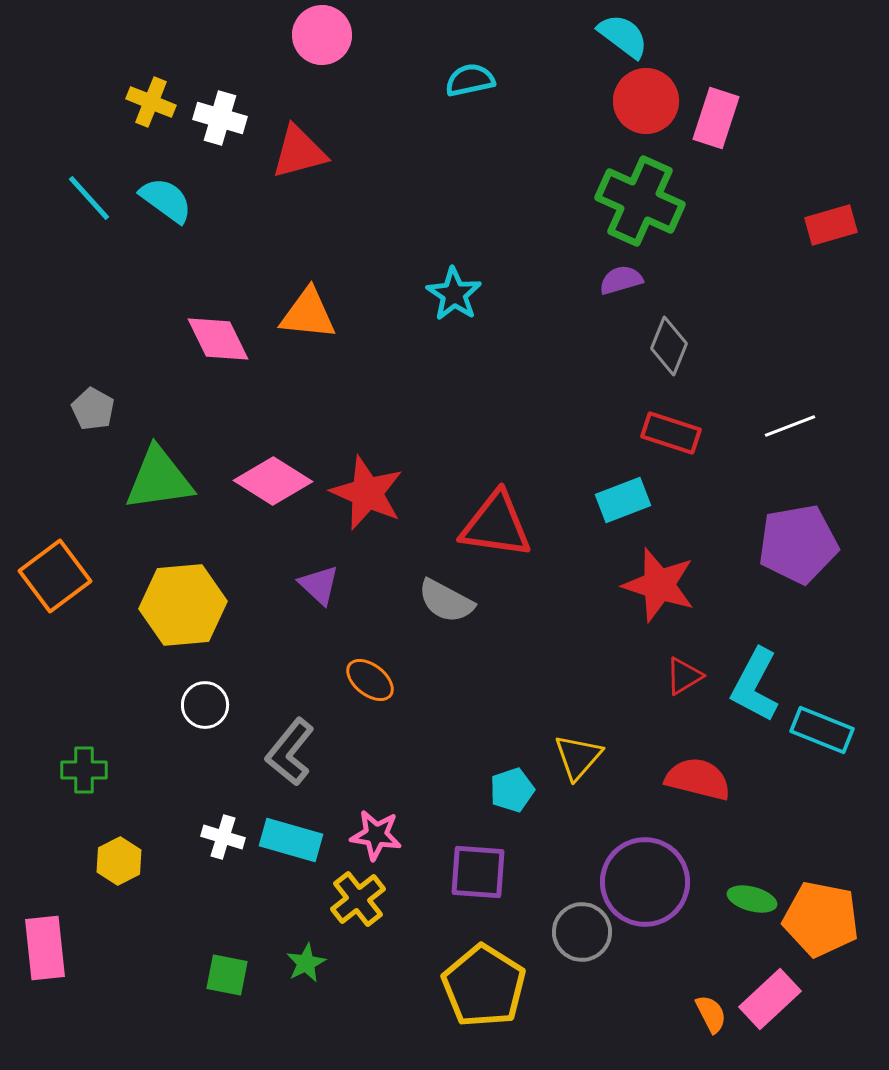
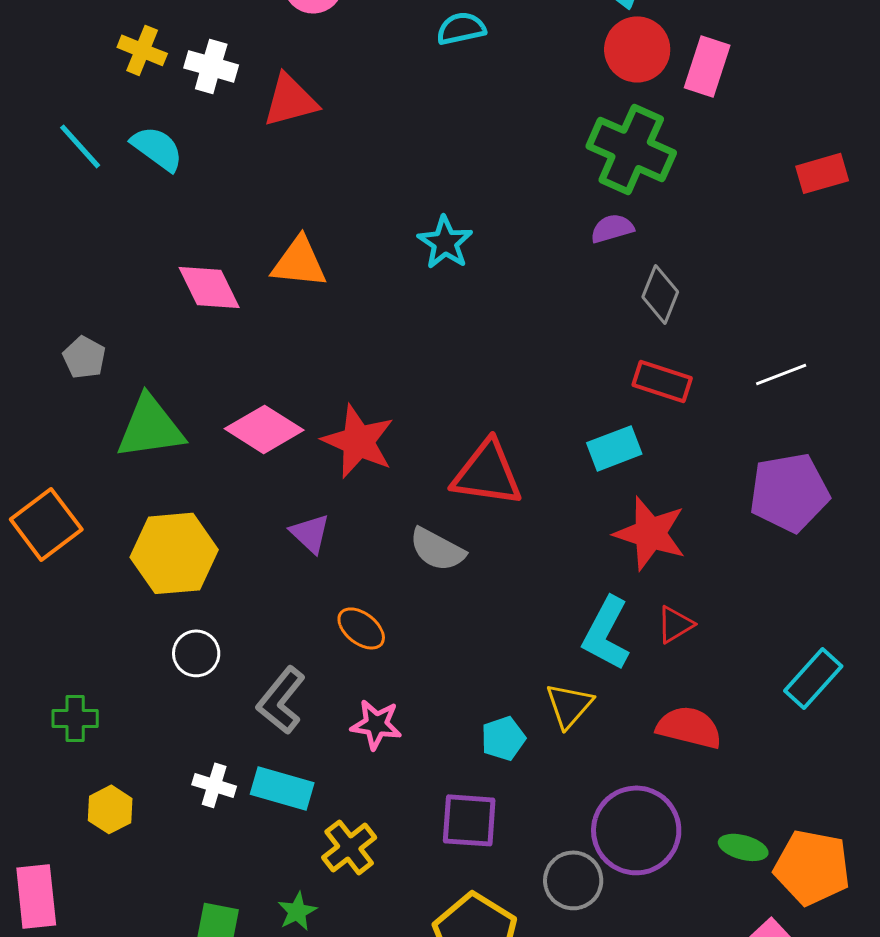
cyan L-shape: (755, 685) -> (606, 633), moved
cyan rectangle: (822, 730) -> (813, 678), turned -70
pink star: (376, 835) -> (376, 724), moved

